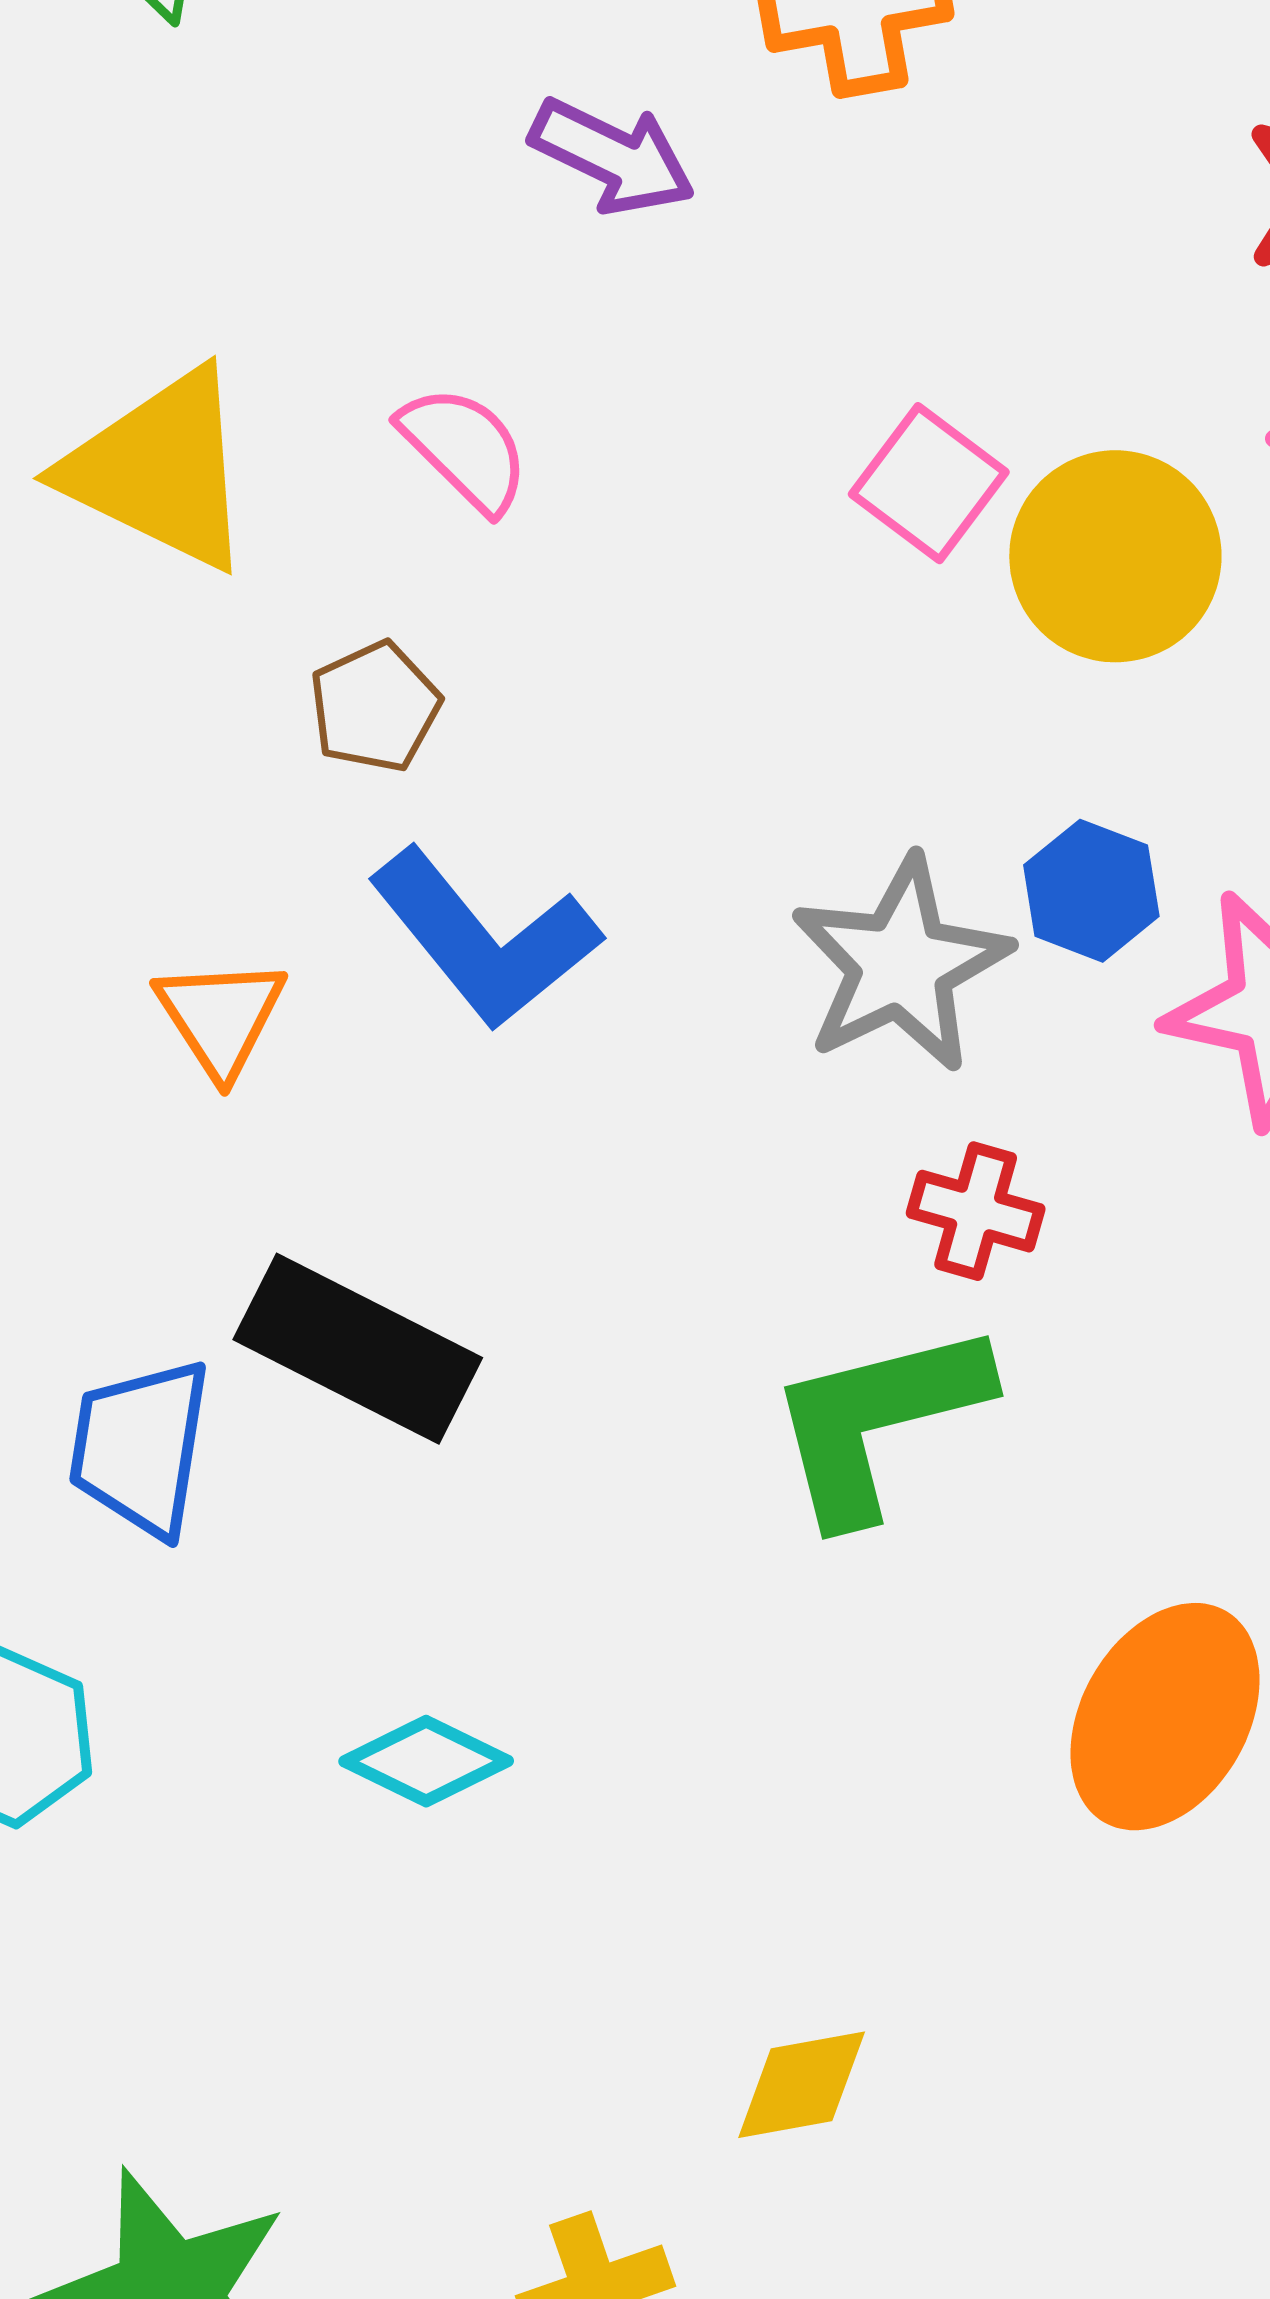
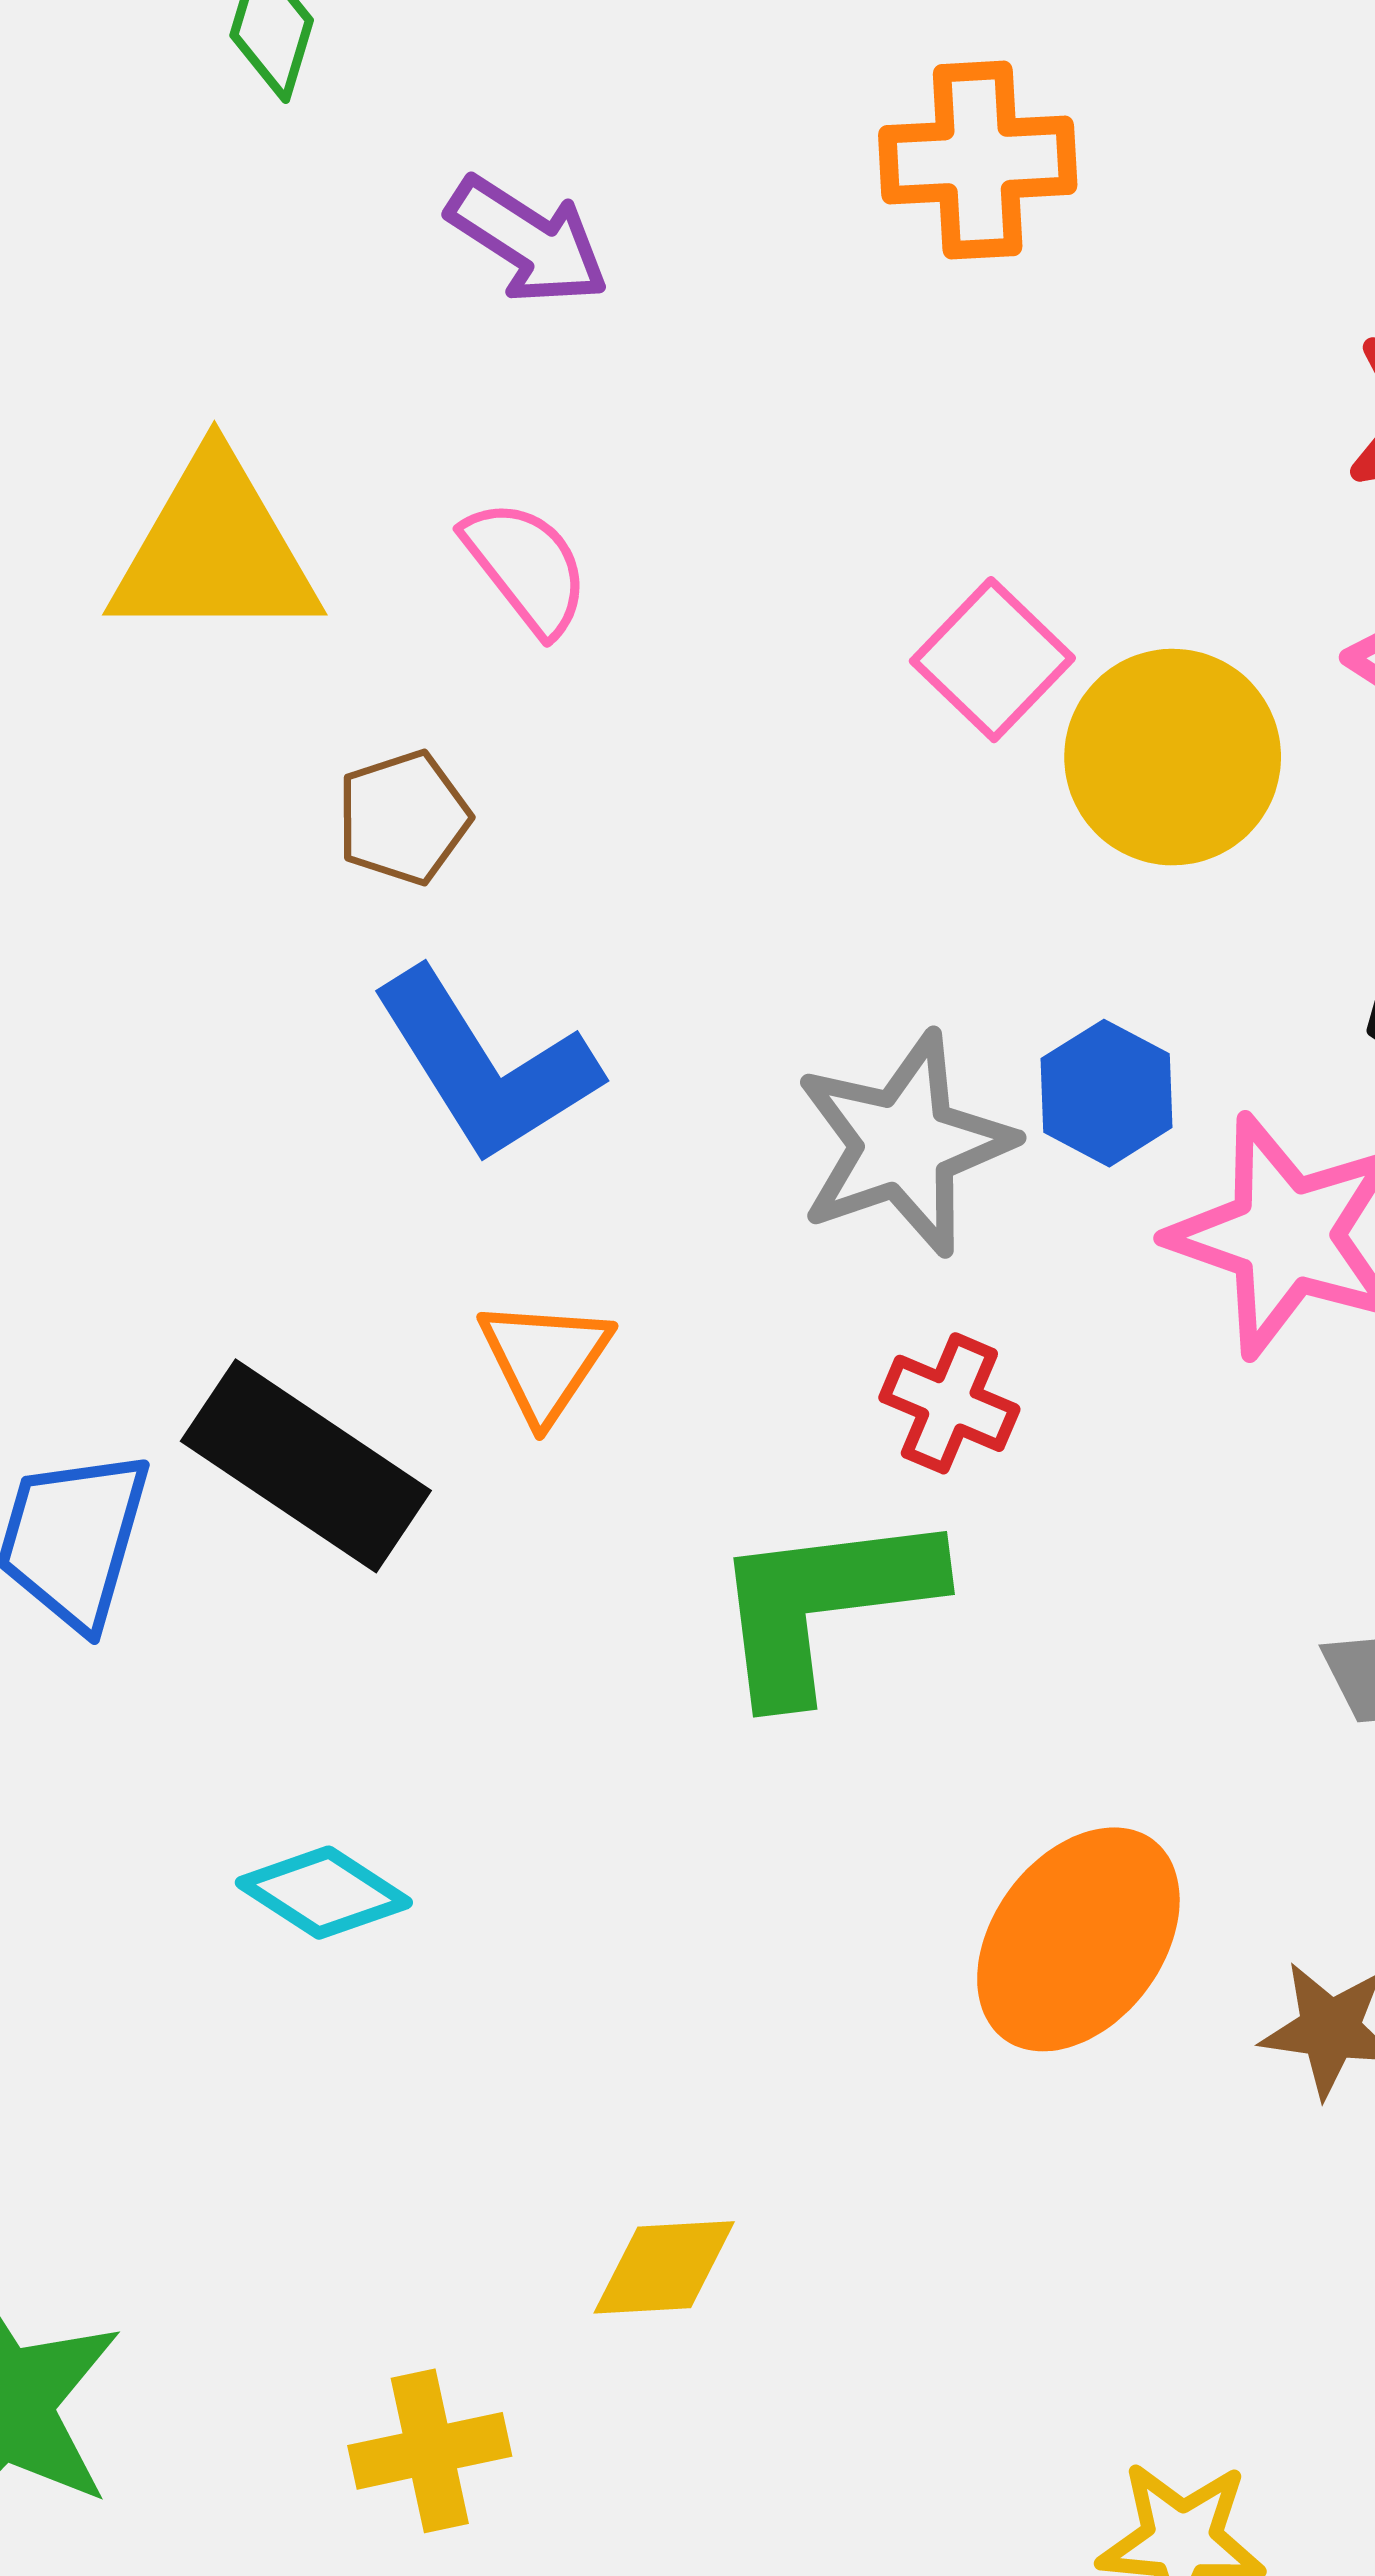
purple arrow: (612, 156) -> (528, 241), moved
yellow triangle: (160, 470) -> (215, 550), turned -33
orange triangle: (221, 1017) -> (545, 1360), moved

